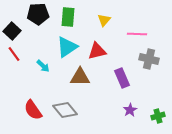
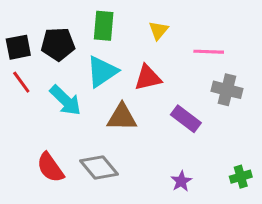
black pentagon: (38, 14) -> (58, 44), moved
black square: (12, 31) -> (18, 47), turned 36
cyan arrow: (43, 66) -> (65, 100), size x1.6
purple rectangle: (122, 78) -> (186, 119), turned -30
purple star: (130, 110) -> (181, 181), moved

